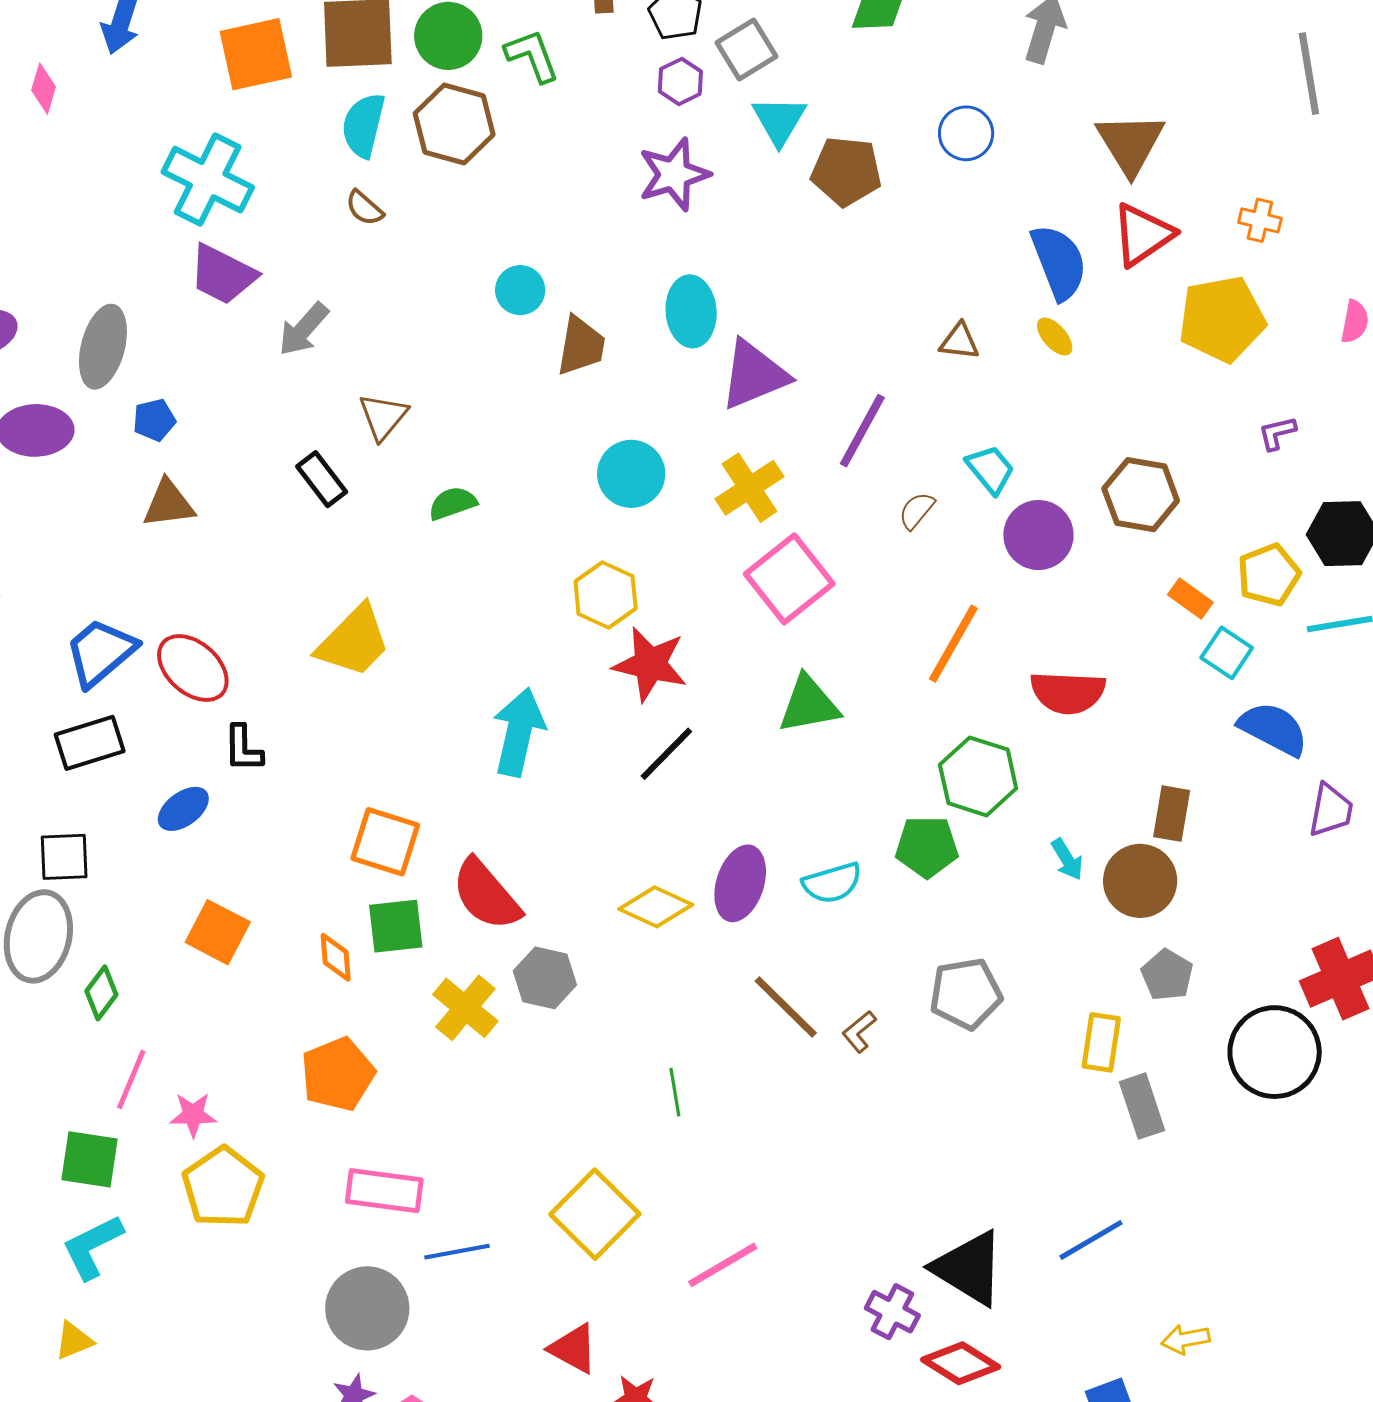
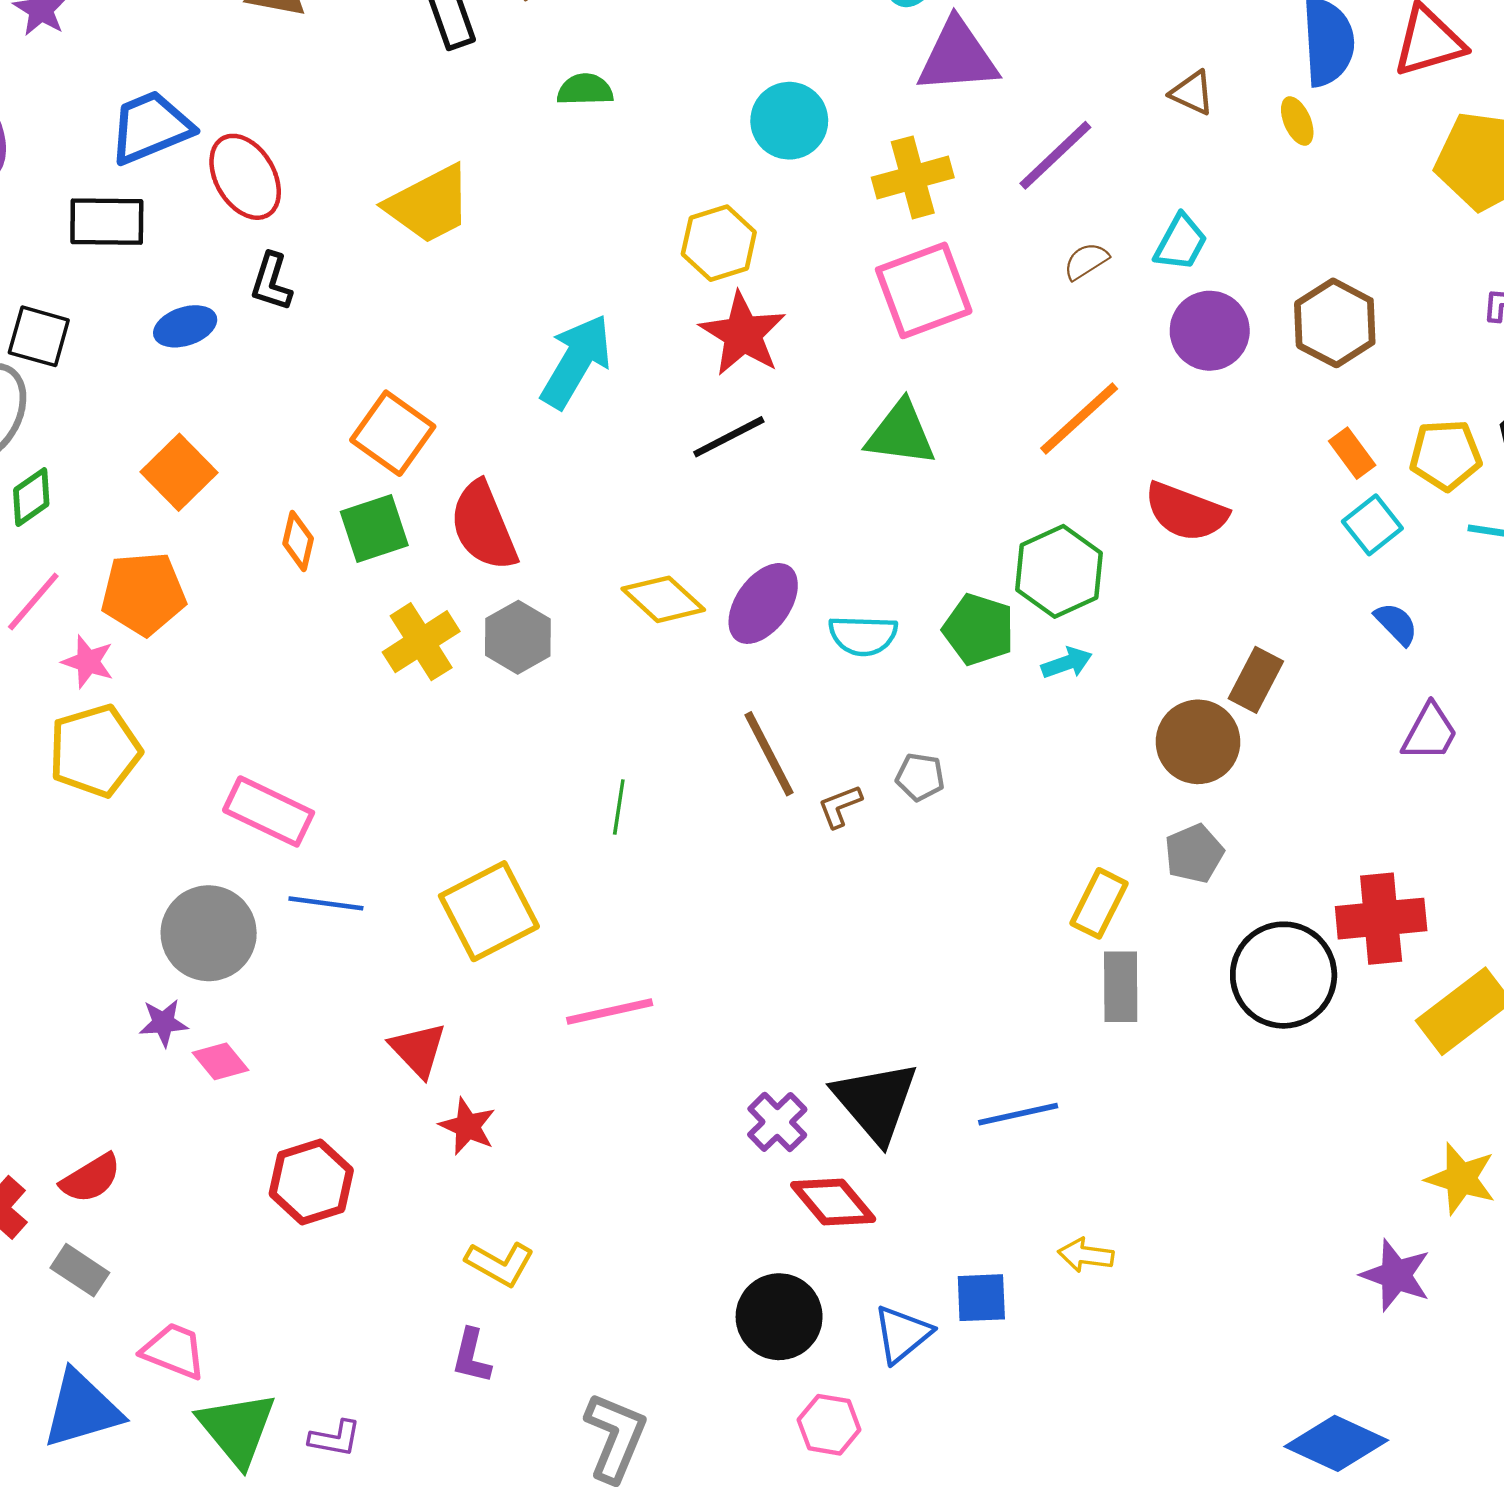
cyan trapezoid: (990, 469) -> (1181, 242), turned 50
blue semicircle: (1273, 729) -> (1396, 624), size x0.6
cyan arrow: (1067, 859) -> (1067, 663), moved, turned -96
green square: (396, 926) -> (374, 528), turned -30
gray pentagon: (966, 994) -> (920, 777), moved, size x0.6
orange pentagon: (338, 1074) -> (143, 594), moved

